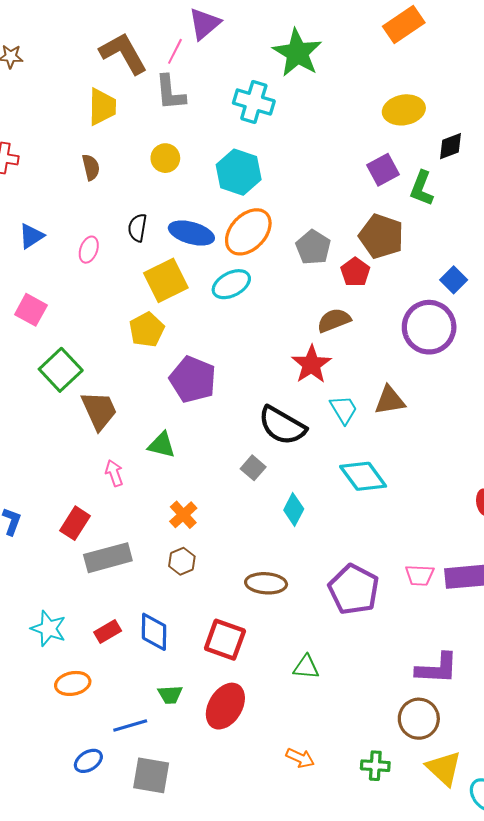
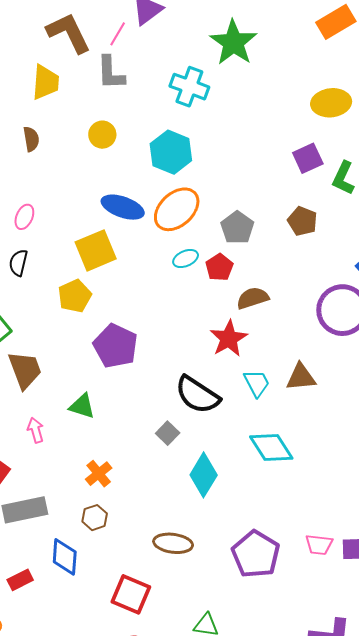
black semicircle: (137, 228) -> (18, 263), moved
brown pentagon: (381, 236) -> (302, 221), size x0.7
red pentagon: (355, 272) -> (219, 267), moved
cyan ellipse: (231, 284) -> (186, 259), moved, size x0.7
cyan diamond: (294, 509) -> (204, 475), size x1.4
blue diamond: (154, 632) -> (65, 557), moved

